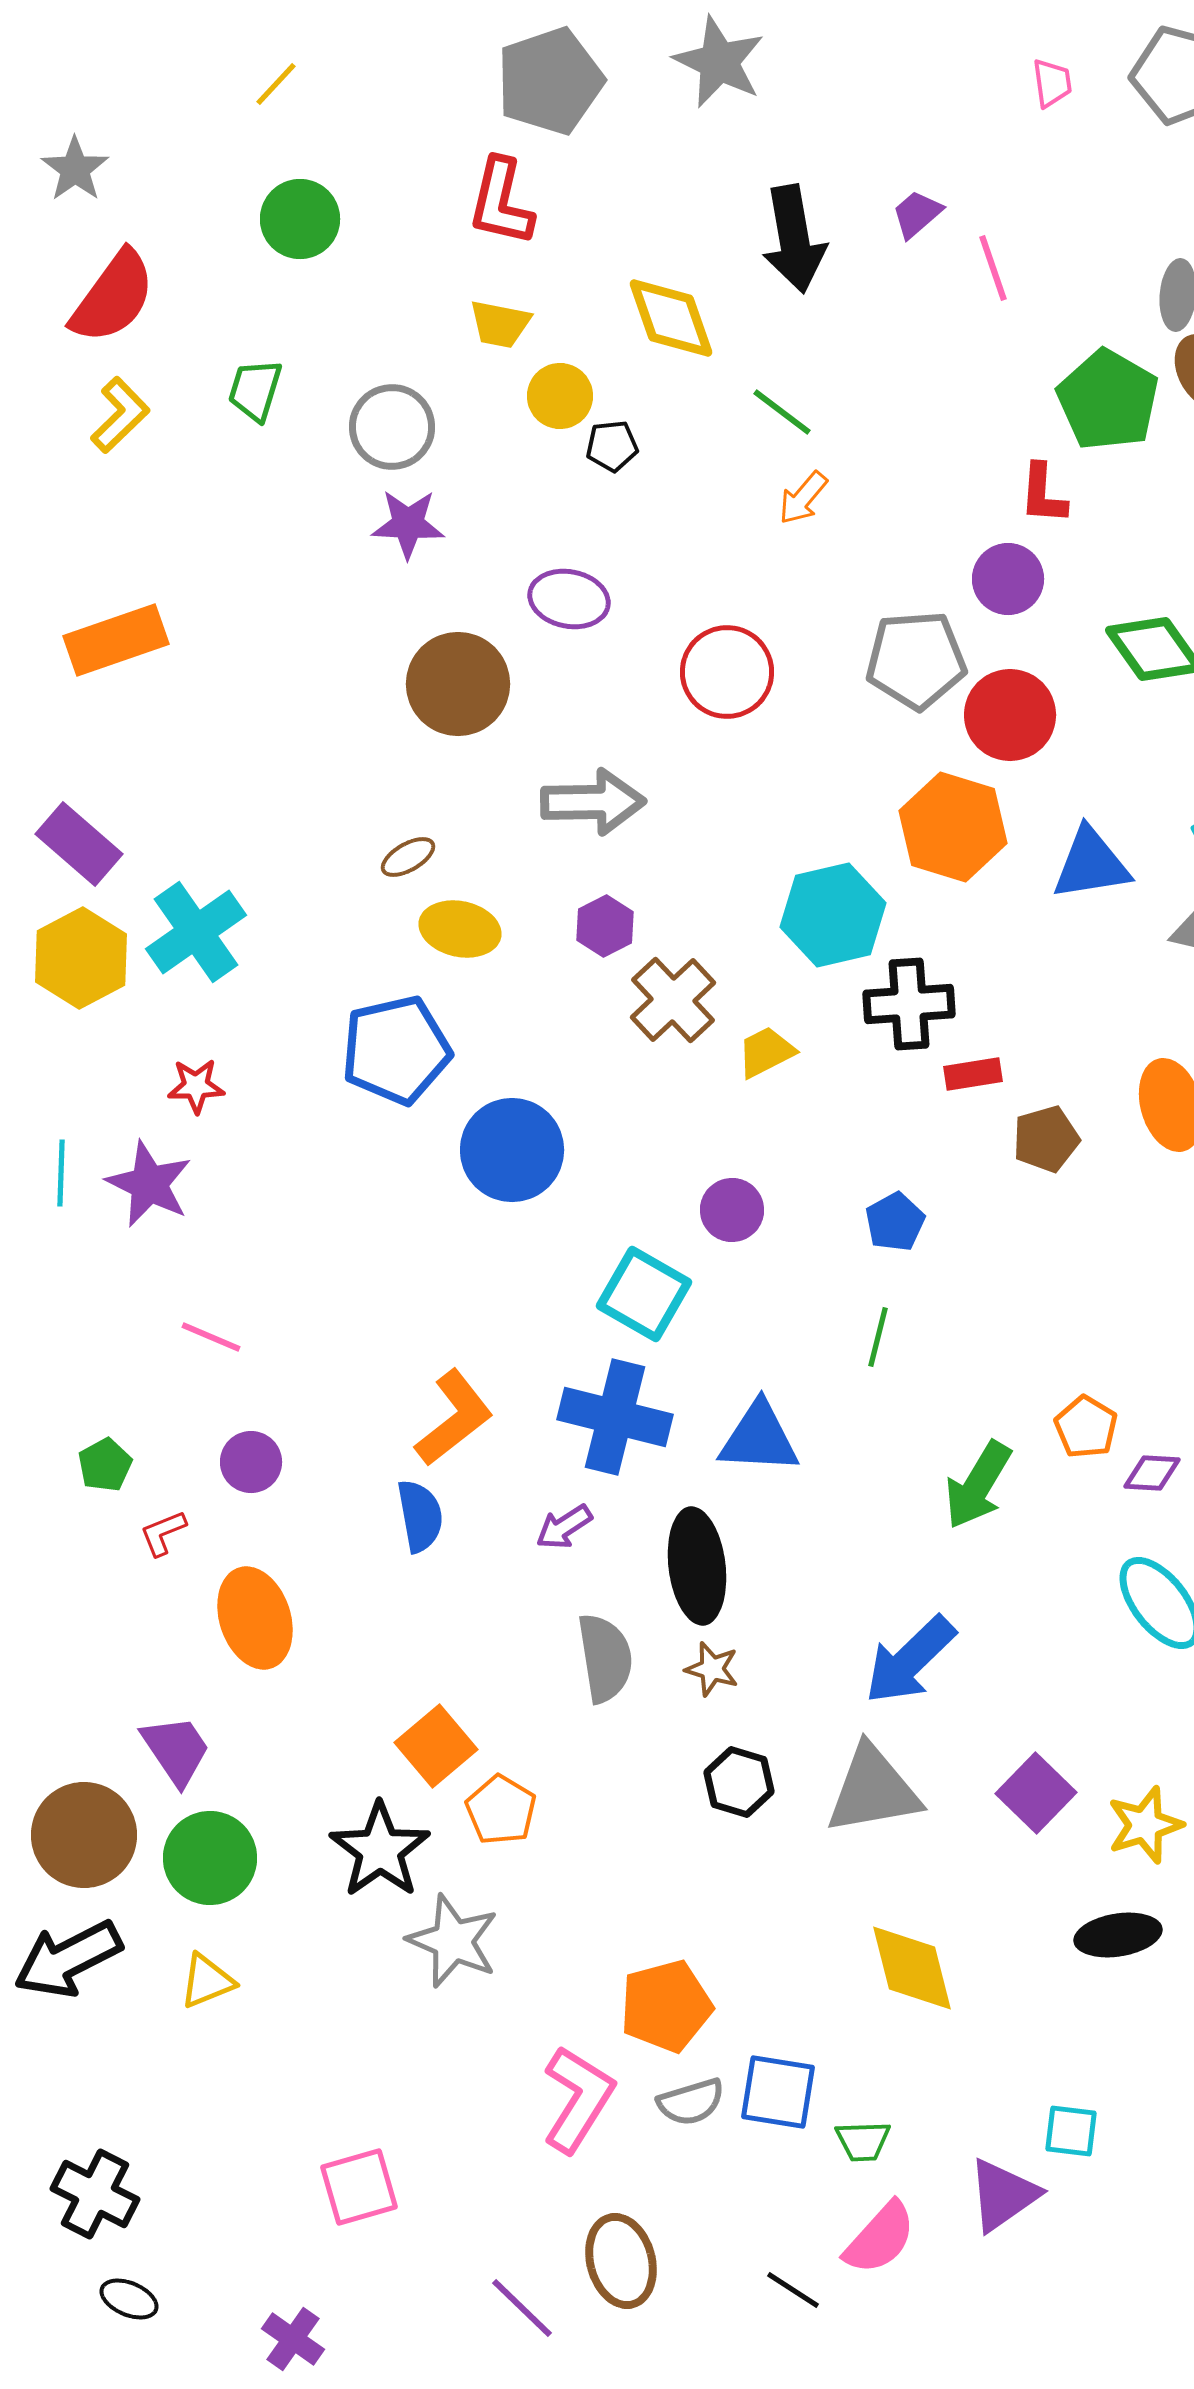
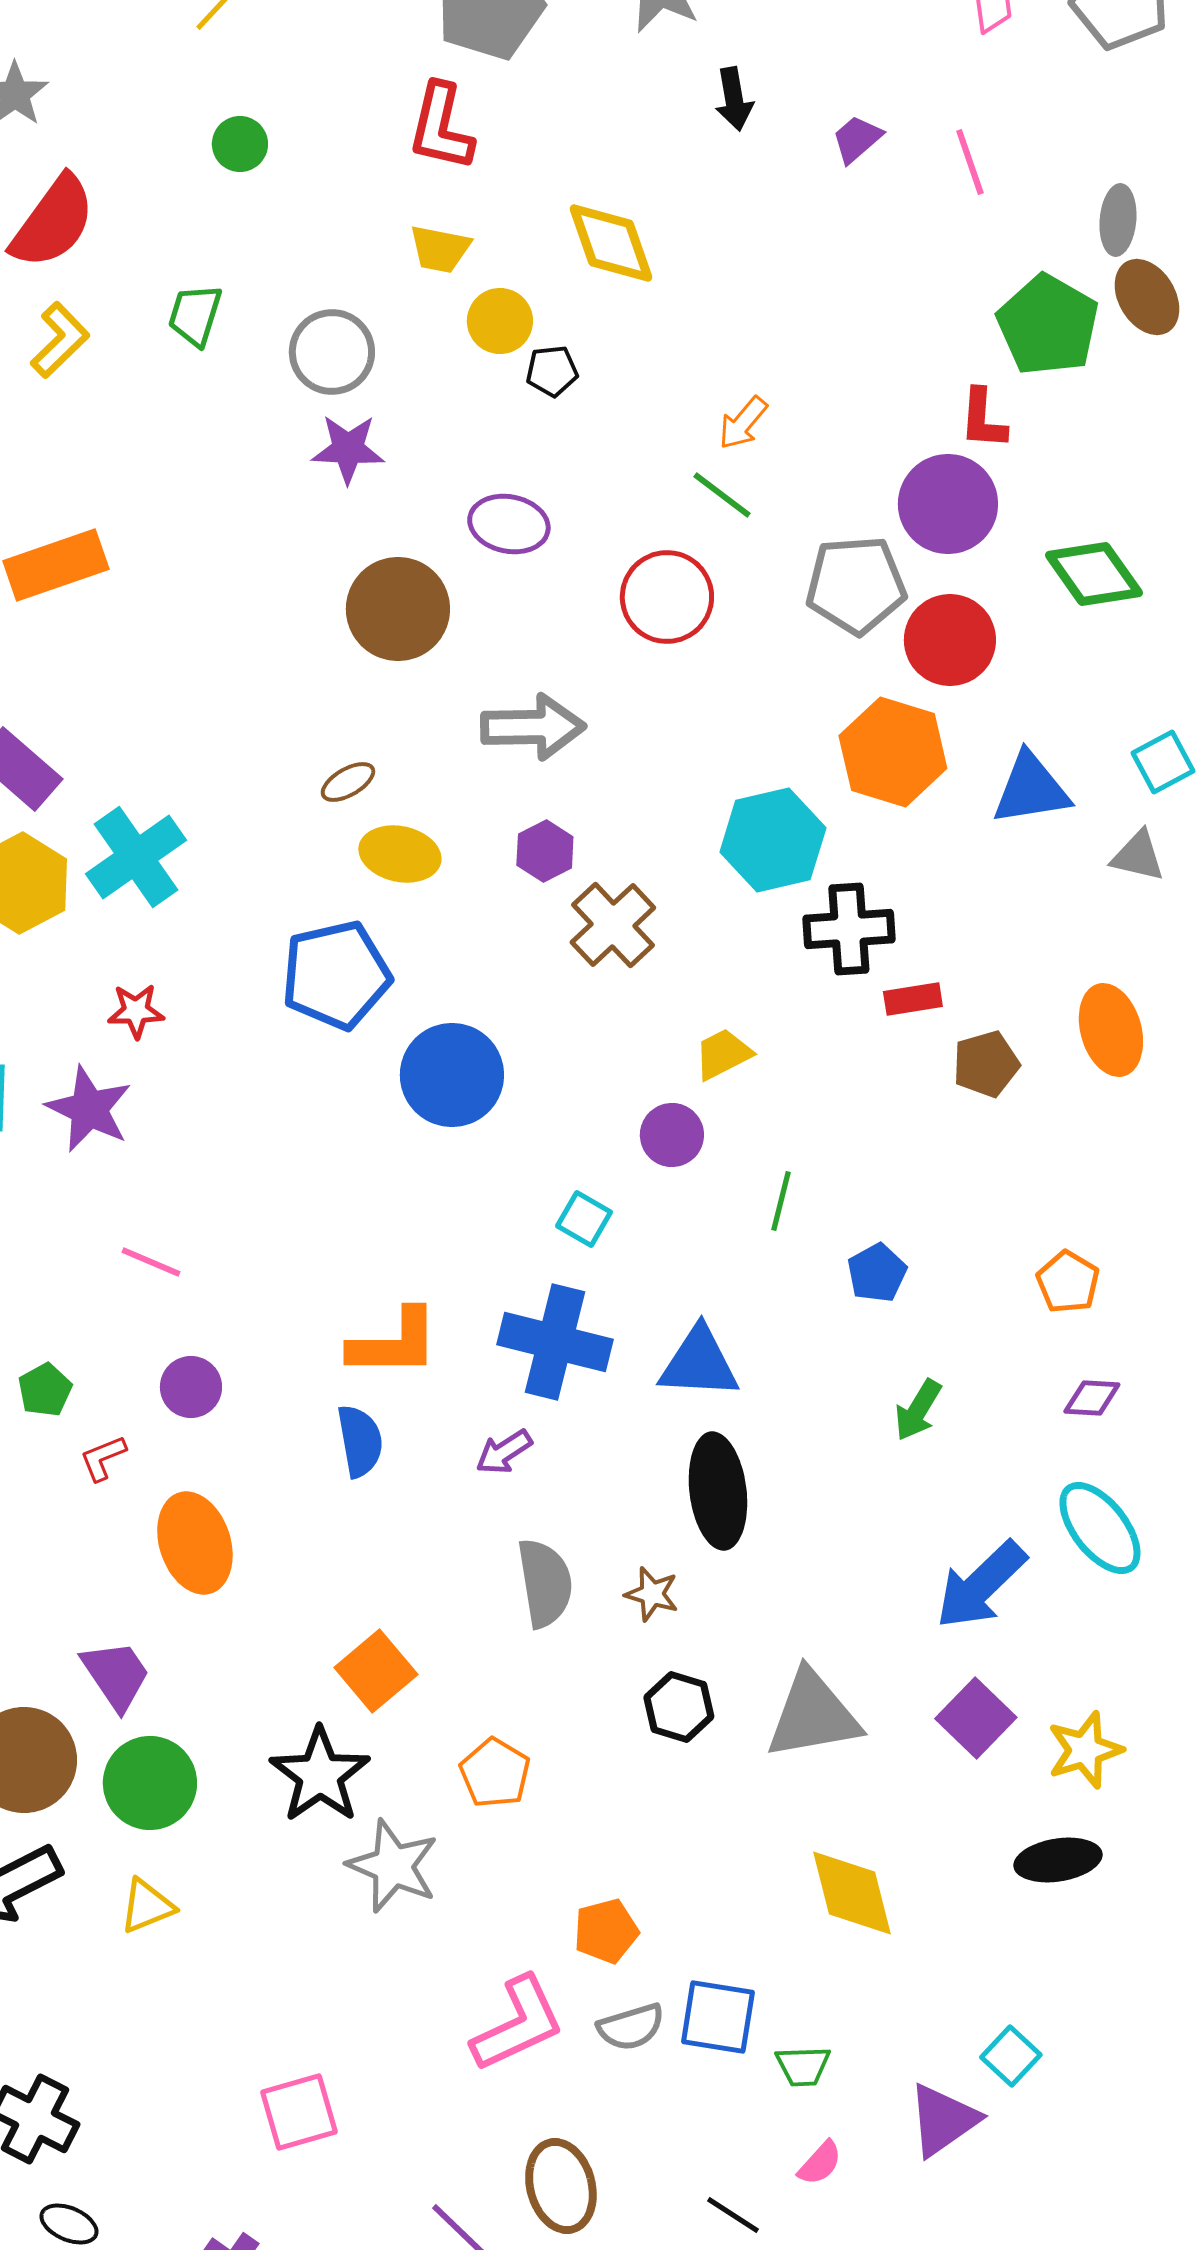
green circle: (300, 219) -> (240, 144), size x0.7
black arrow: (794, 239) -> (734, 99), moved, size x0.6
pink line: (993, 268) -> (970, 162), moved
green line: (782, 412) -> (722, 495), moved
purple circle: (1008, 579) -> (948, 504), size x1.4
yellow trapezoid: (766, 1052) -> (723, 1054), moved
blue pentagon: (895, 1222) -> (877, 1273), moved
cyan square: (644, 1294) -> (584, 1219), size x0.6
green line: (878, 1337) -> (781, 1201), moved
orange L-shape: (454, 1418) -> (394, 1343), turned 38
orange pentagon: (1086, 1427) -> (1068, 1282), moved
green arrow: (978, 1485) -> (918, 1410), size x0.7
black ellipse: (697, 1566) -> (718, 1491), moved
blue arrow: (910, 1660) -> (981, 1585), moved
orange pentagon: (501, 1810) -> (495, 1773), moved
orange pentagon: (666, 2006) -> (606, 1931), size x0.7
pink L-shape: (578, 2099) -> (518, 2024), turned 33
cyan square: (1071, 2131) -> (1011, 2056), turned 36
pink semicircle: (880, 2238) -> (820, 2163), size x0.6

